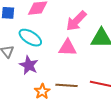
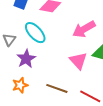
pink triangle: (67, 48) -> (78, 61), moved, turned 30
orange star: (42, 91) -> (20, 85), moved

